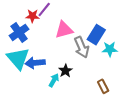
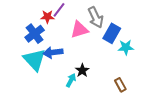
gray arrow: (82, 47) -> (96, 17), moved
blue arrow: (35, 63) -> (53, 52), moved

